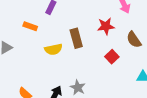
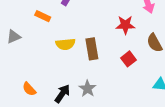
brown rectangle: (76, 38) -> (92, 49), moved

